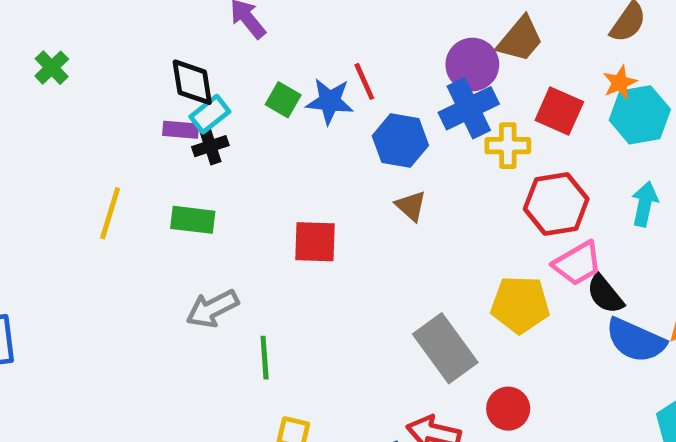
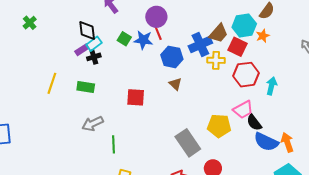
brown trapezoid: (520, 39) -> (218, 33), moved
purple circle: (472, 65) -> (156, 17), moved
cyan hexagon: (640, 115) -> (244, 26), moved
purple rectangle: (181, 130) -> (82, 50), turned -40
red hexagon: (556, 204) -> (246, 75), moved

